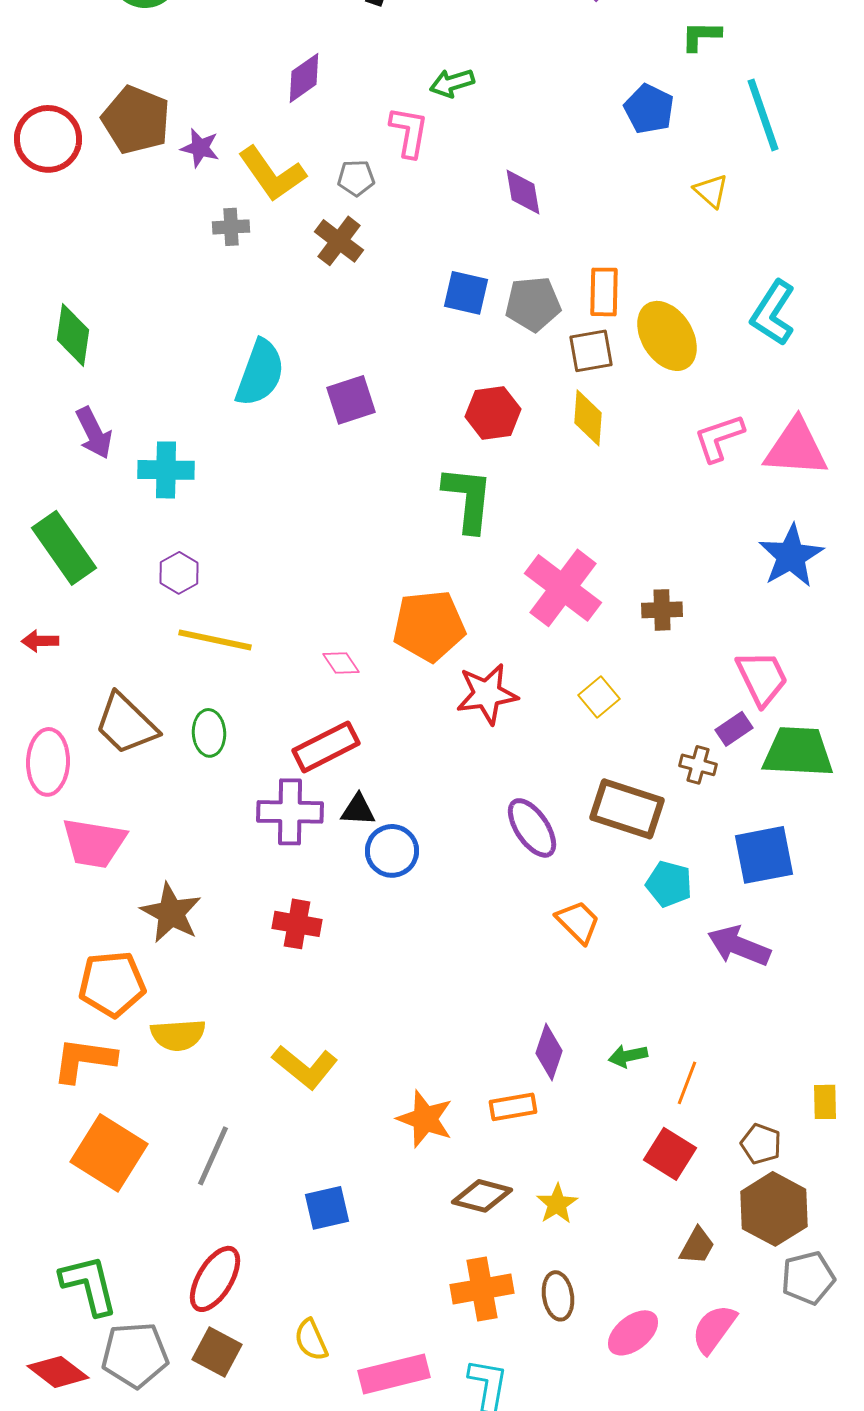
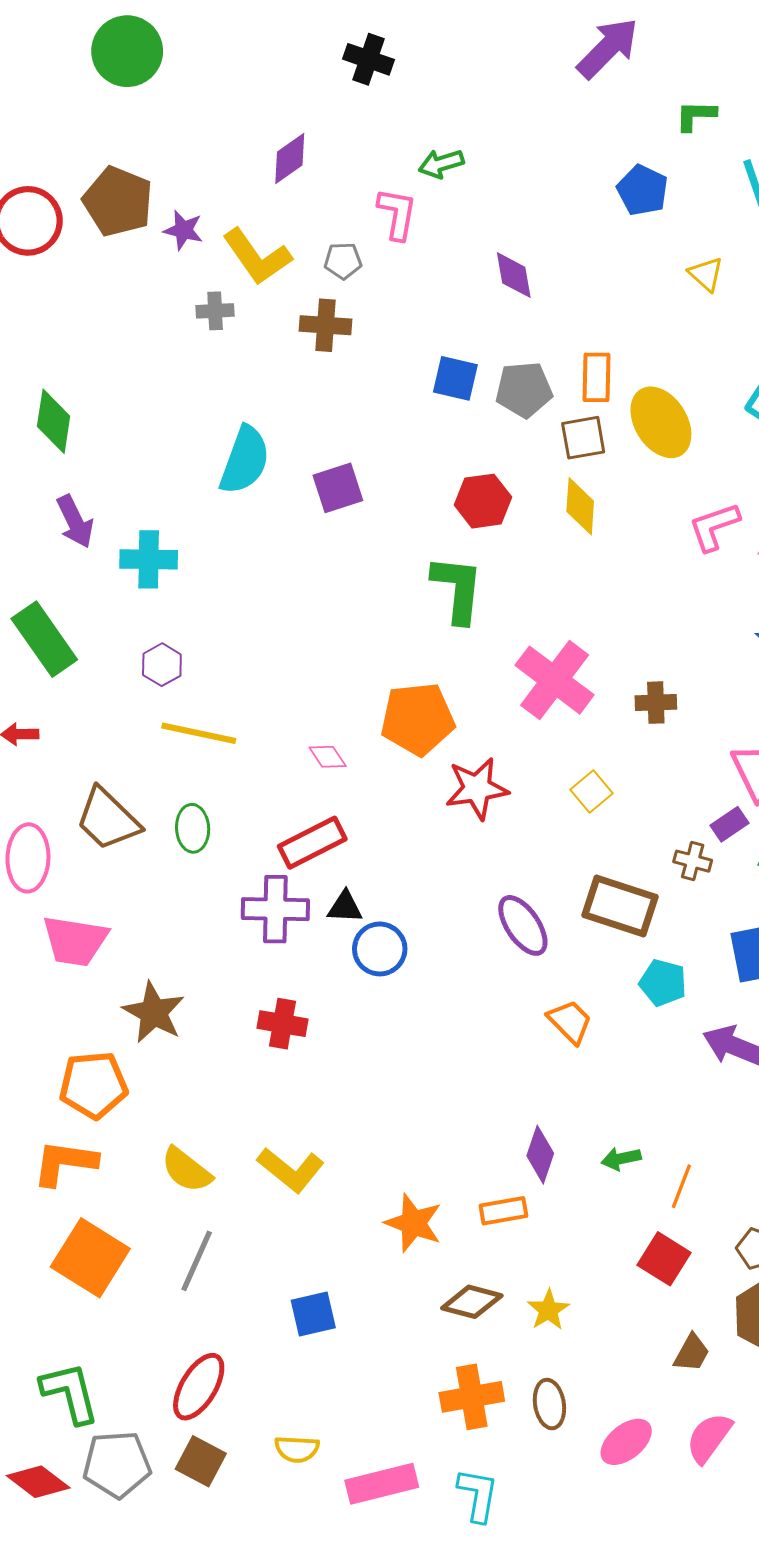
brown cross: (339, 241) -> (326, 325), turned -33
yellow semicircle: (178, 1035) -> (186, 1170), moved, turned 42
yellow semicircle: (311, 1340) -> (297, 1449), turned -63

